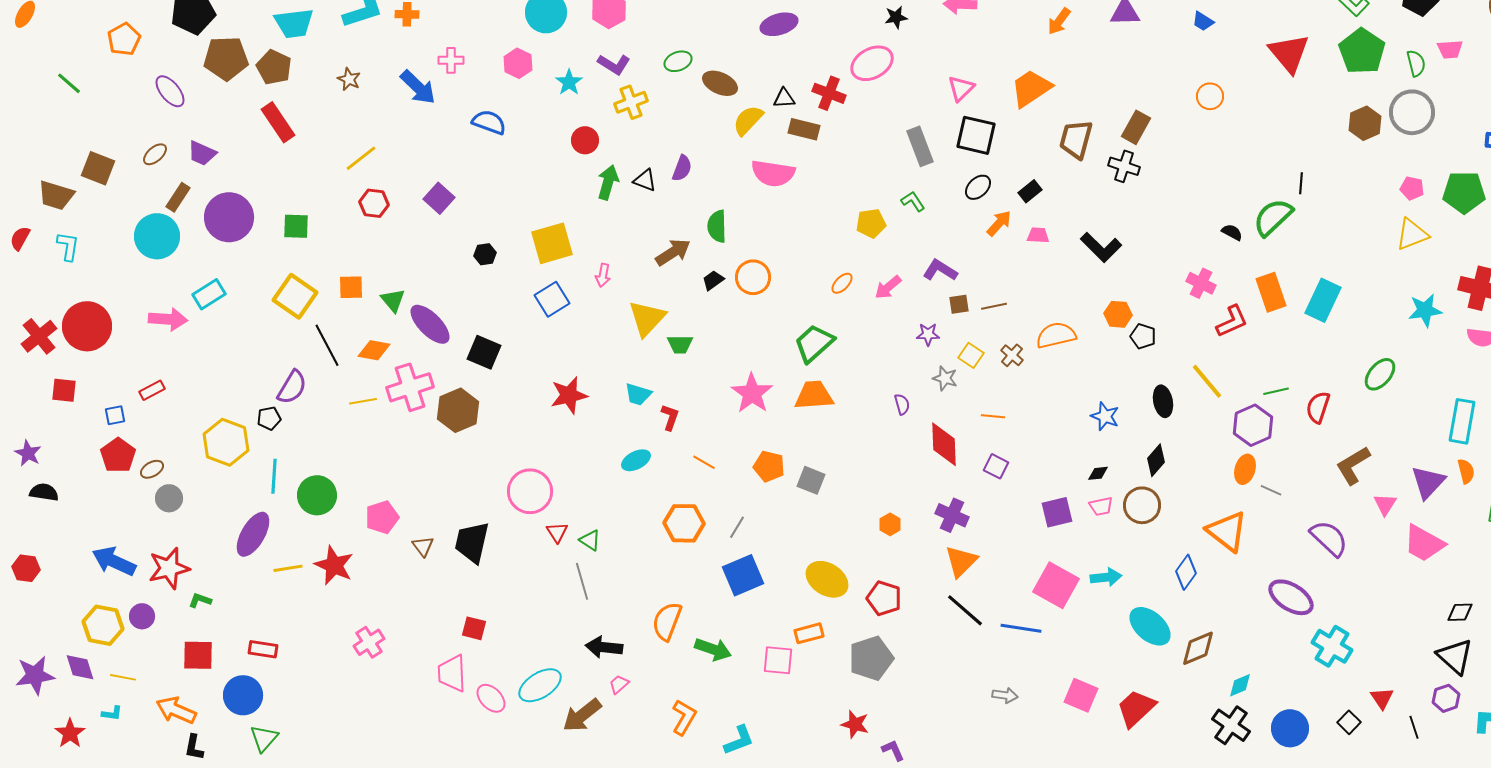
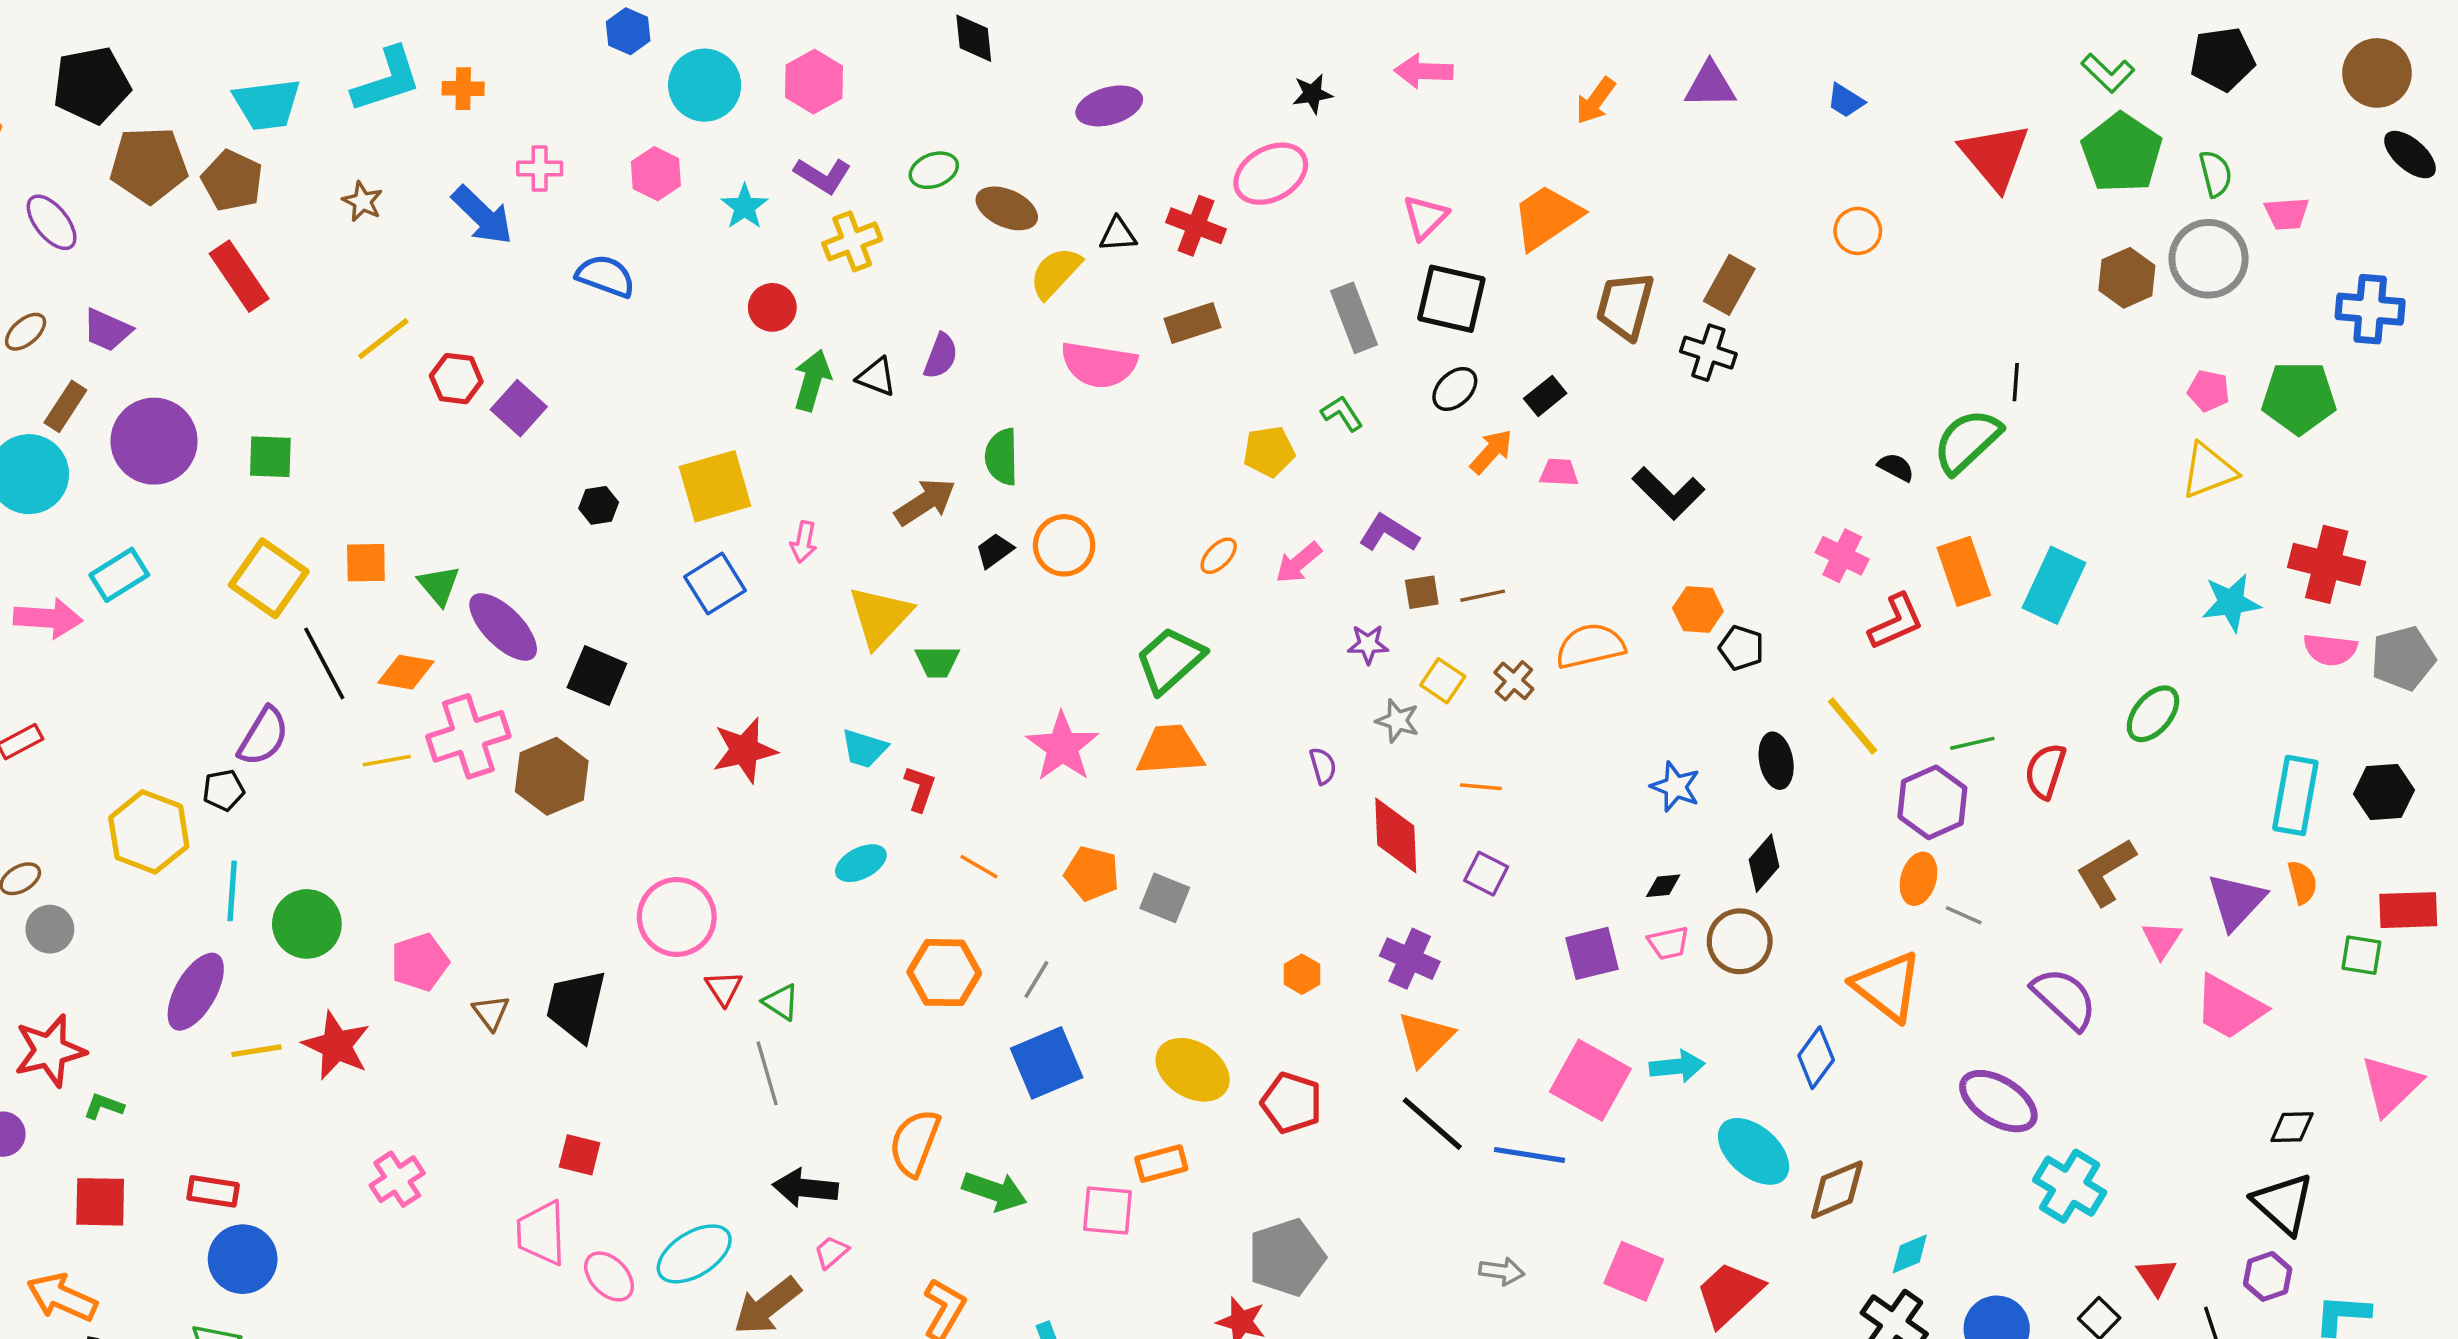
pink trapezoid: (1450, 49) -> (2287, 214), moved
brown rectangle: (804, 129) -> (1193, 323), moved, turned -32
red hexagon: (374, 203) -> (456, 379), moved
gray pentagon: (871, 658) -> (1286, 1257), moved
blue circle: (243, 695) -> (243, 1259), moved

